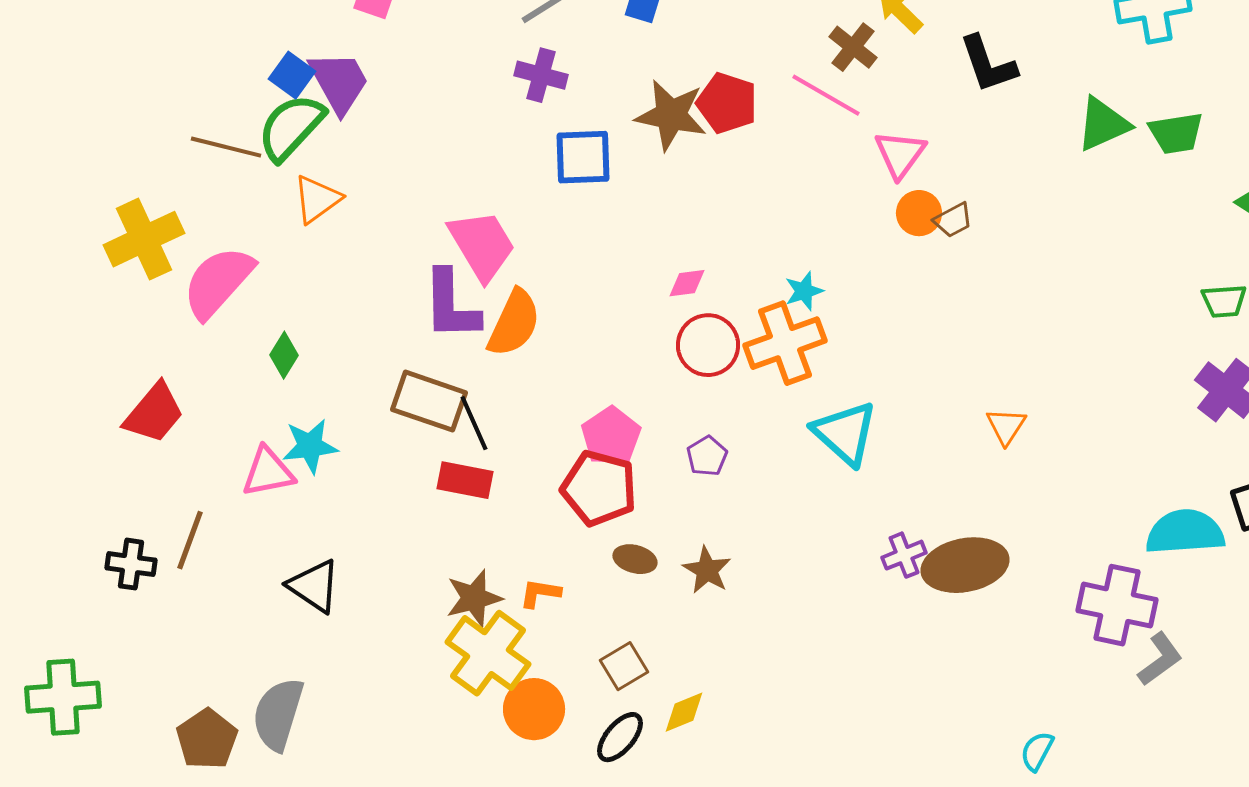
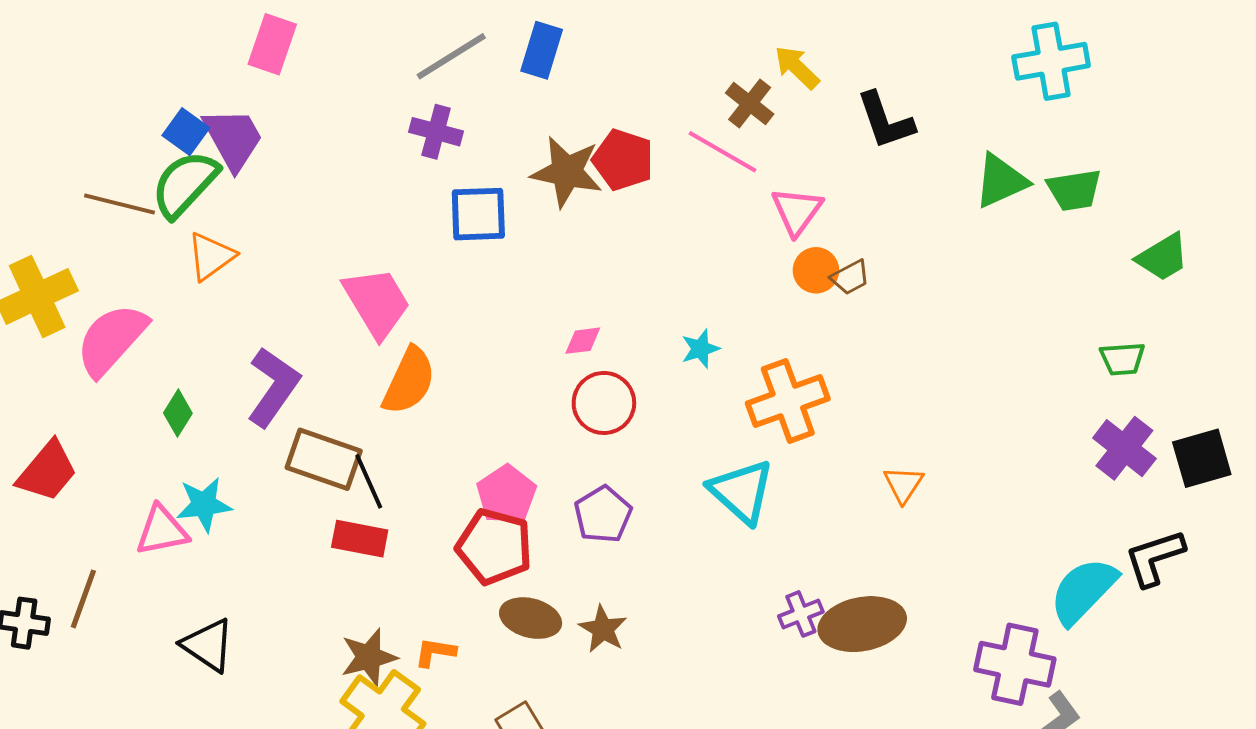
purple L-shape: (451, 305) -> (273, 387), moved, turned -144
orange cross: (785, 343) -> (788, 401), moved
purple pentagon: (707, 456) -> (603, 515), size x1.4
cyan semicircle: (1185, 532) -> (1083, 591), turned -42
brown ellipse: (635, 559) -> (531, 618), size x1.4

